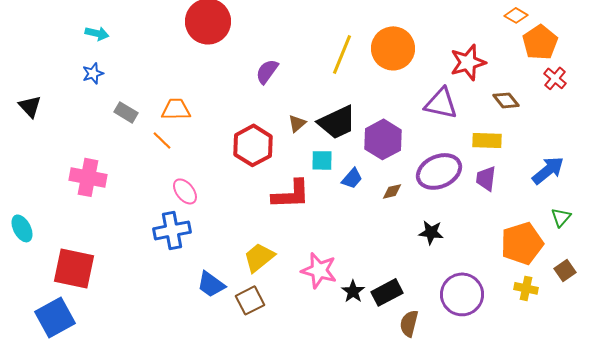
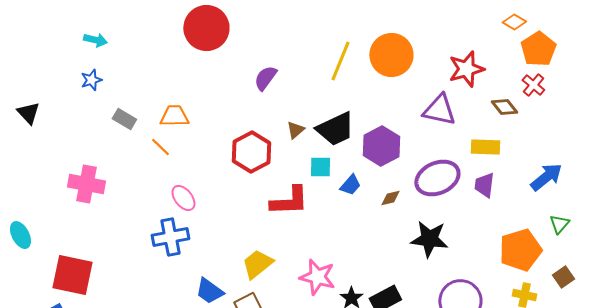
red cross: (555, 78) -> (533, 85), moved
black star: (431, 232) -> (429, 239), size x1.5

